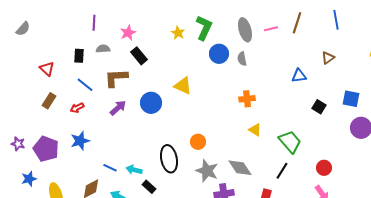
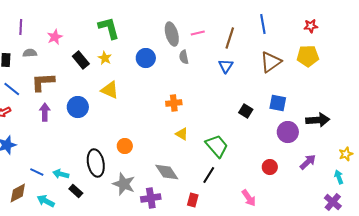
brown line: (297, 23) -> (230, 38), moved
green L-shape: (204, 28) -> (109, 28), moved, turned -40
yellow star: (178, 33) -> (105, 58), moved
black rectangle: (139, 56) -> (81, 60), moved
brown triangle: (328, 58) -> (271, 62), moved, size x1.6
gray semicircle: (242, 59) -> (184, 57), moved
blue triangle: (299, 76) -> (226, 66), moved, turned -49
purple arrow: (118, 108) -> (45, 112), turned -48
red circle: (324, 168) -> (270, 167), moved
gray star: (207, 171) -> (124, 184), moved

